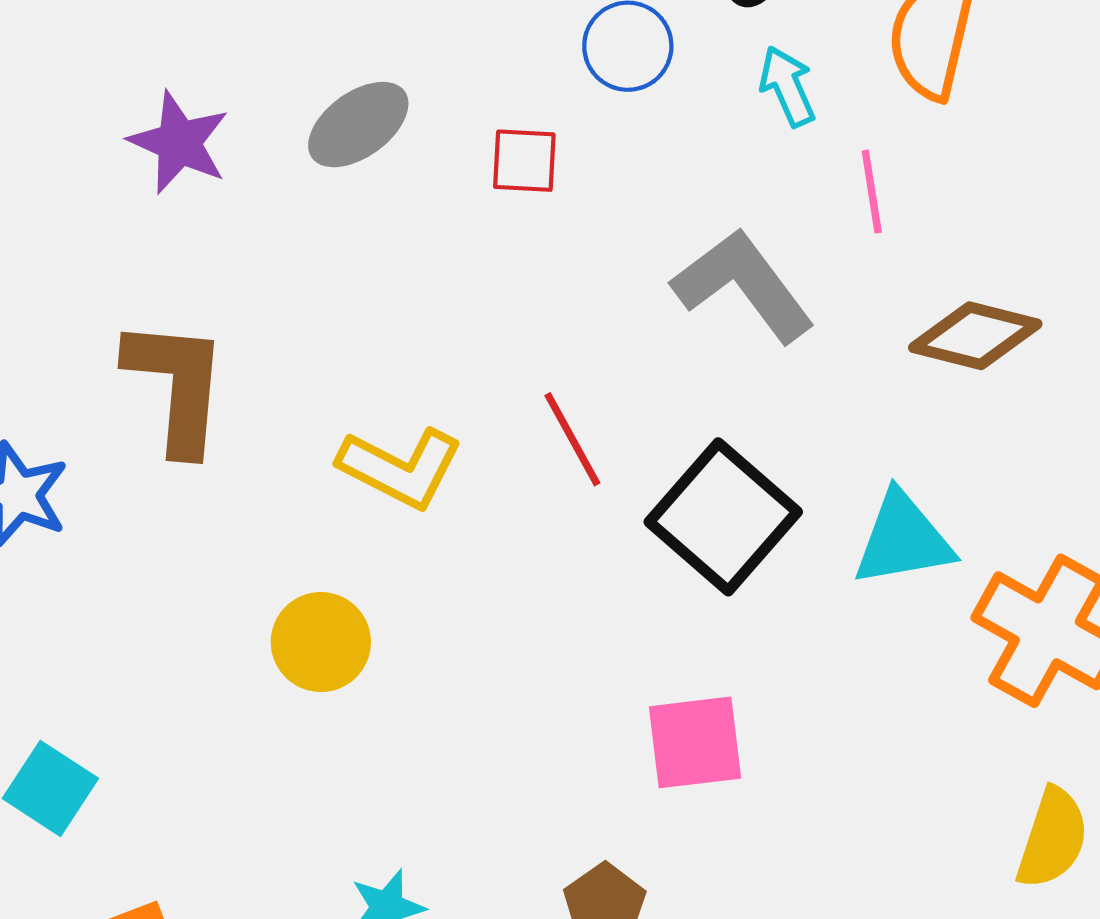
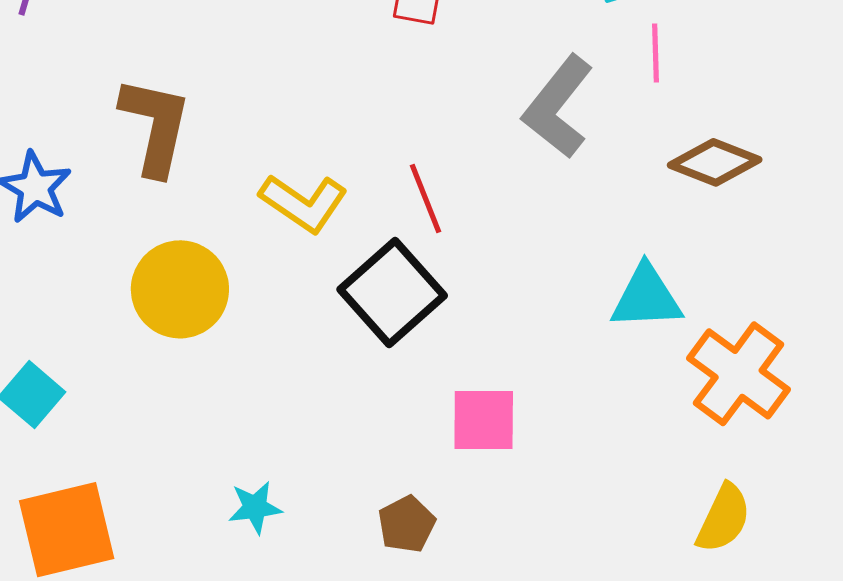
gray L-shape: (743, 285) -> (558, 107), turned -112
black square: (723, 517) -> (392, 292), moved
yellow circle: (321, 642) -> (180, 289), moved, size x1.4

